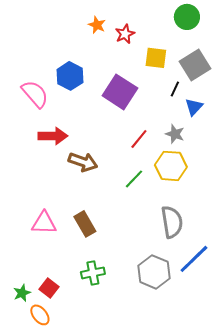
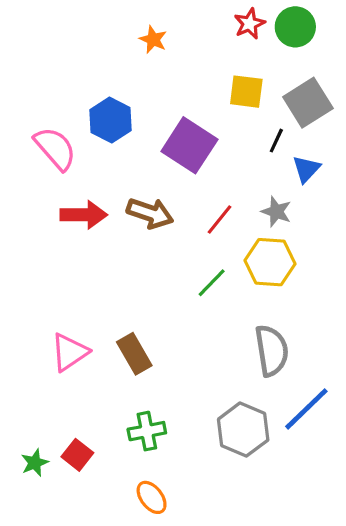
red star: (125, 34) -> (249, 24), moved
brown arrow: (83, 162) -> (150, 213), moved
pink triangle: (44, 223) -> (69, 352), turned -36
orange ellipse: (40, 315) -> (152, 497), moved

